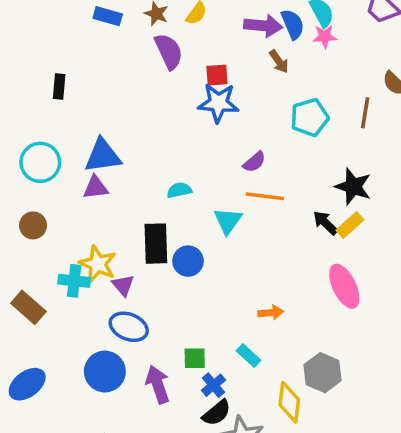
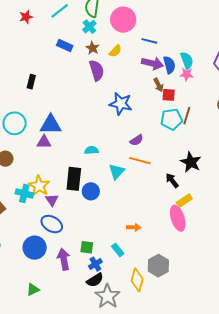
red square: (217, 75) -> (169, 95), moved
brown line: (365, 113) -> (187, 116), moved
yellow rectangle: (350, 225) -> (184, 201), moved

